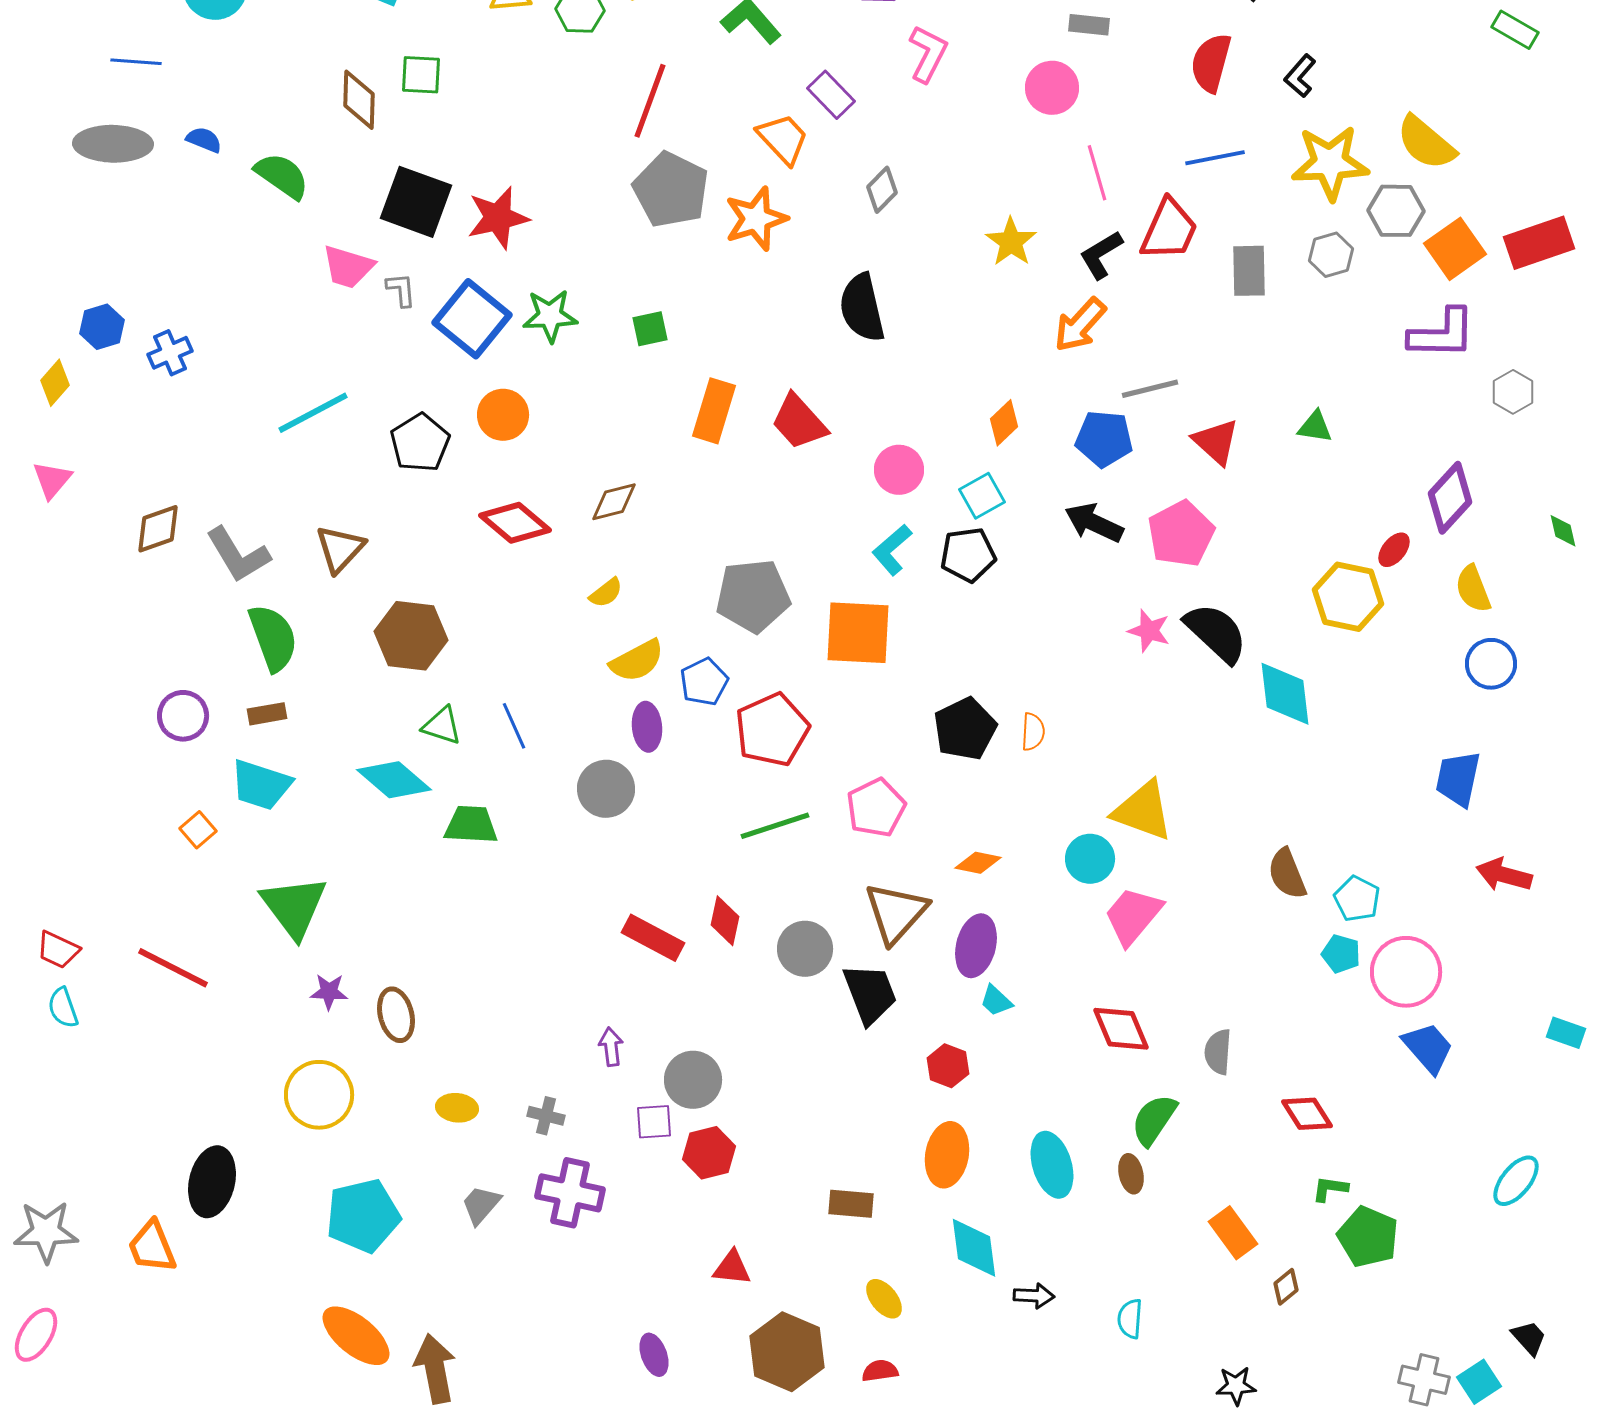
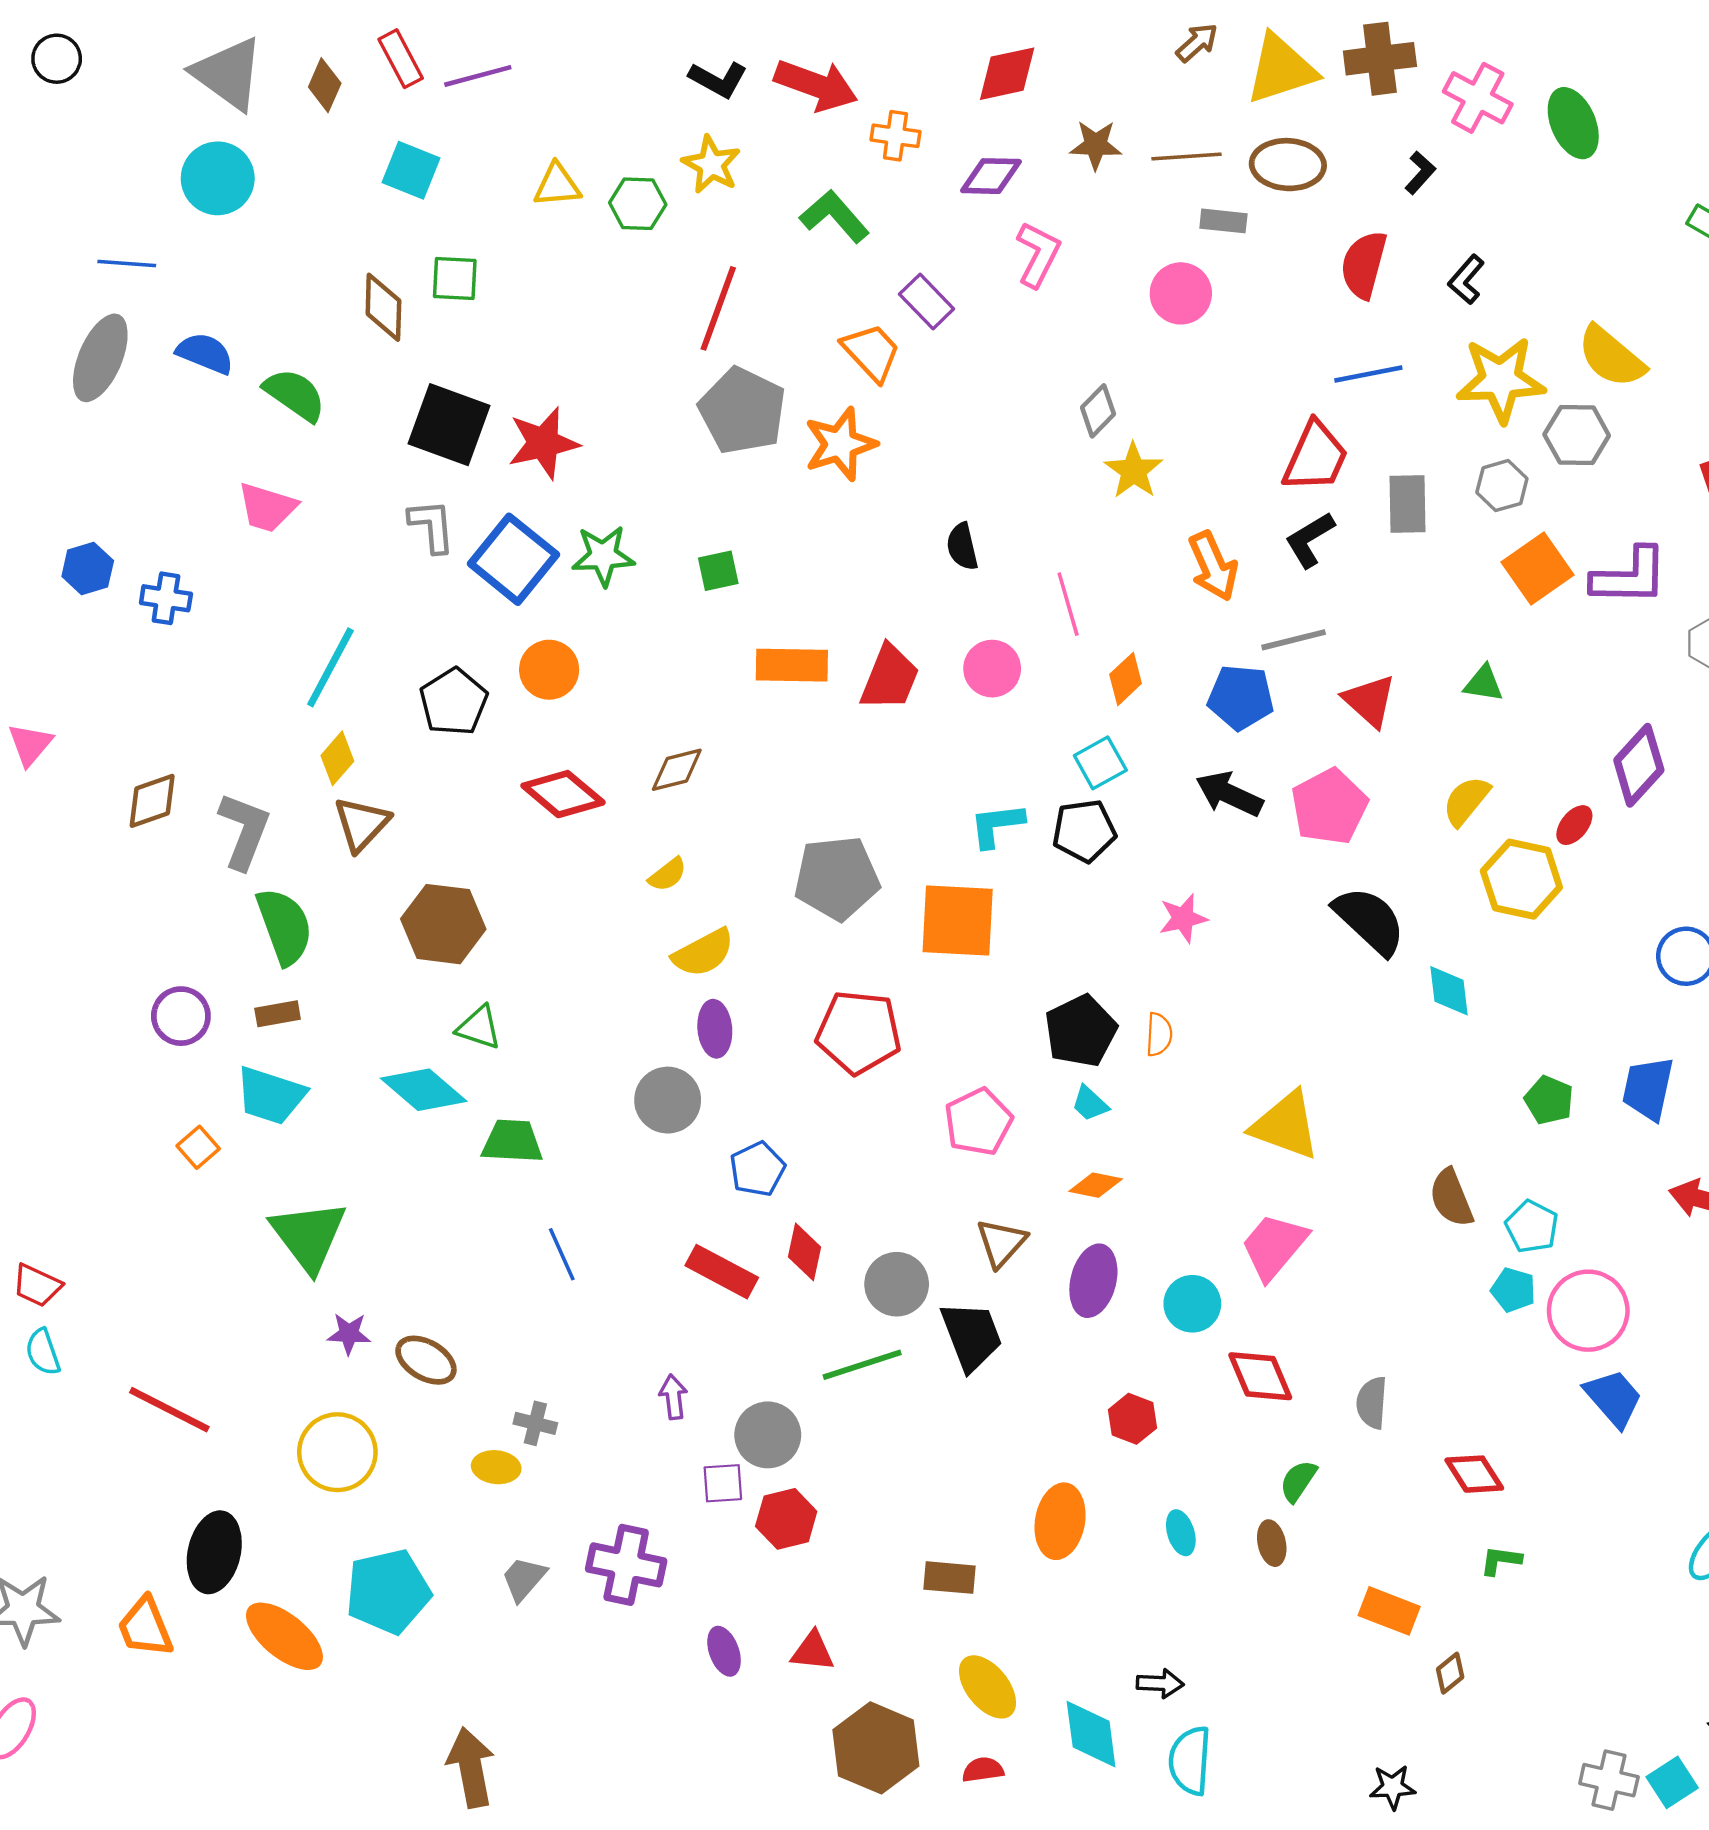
blue semicircle: (204, 140) -> (205, 353), size x1.4
gray ellipse: (113, 144) -> (100, 358), turned -68
pink line: (1097, 173) -> (1068, 604), moved
gray diamond: (882, 190) -> (1098, 411), moved
orange square: (1455, 249) -> (1538, 568), moved
black L-shape: (1101, 255) -> (1310, 540), moved
pink trapezoid: (348, 267) -> (267, 507), moved
gray L-shape: (401, 290) -> (432, 526), size x1.4
black semicircle: (862, 308) -> (962, 547), size x0.6
orange arrow: (1080, 325) -> (1213, 566), turned -66
blue cross: (170, 353) -> (166, 598), turned 33
yellow diamond: (55, 383) -> (337, 758), moved
orange rectangle: (714, 411) -> (792, 665), turned 74
cyan line: (313, 413) -> (330, 667), turned -34
red trapezoid: (799, 422) -> (890, 678), turned -116
pink circle: (899, 470) -> (992, 669), moved
cyan L-shape: (892, 550) -> (997, 825), turned 34
gray L-shape: (238, 555) -> (244, 831), turned -128
yellow semicircle: (1473, 589) -> (1466, 801), moved, turned 60
pink star: (1149, 631) -> (1183, 918), moved, turned -30
blue pentagon: (704, 682) -> (757, 1169), moved
cyan diamond: (1285, 694) -> (1449, 991), size x0.7
blue line: (514, 726) -> (562, 1254), moved
red pentagon: (772, 730) -> (859, 1032), turned 30
green line: (775, 826) -> (862, 1365), moved
cyan circle: (1090, 859) -> (1192, 1304), moved
brown triangle: (896, 913) -> (1001, 1243), size x0.7
red line: (173, 968) -> (169, 1410), moved
cyan trapezoid: (996, 1001) -> (1090, 1104), moved
brown ellipse: (396, 1015) -> (426, 1360), turned -46
red hexagon: (948, 1066) -> (1133, 1419), moved
gray cross: (546, 1116) -> (535, 1423), moved
green semicircle: (1154, 1120) -> (1298, 1481), size x0.7
cyan ellipse: (1052, 1165) -> (1181, 1533), size x0.6
orange rectangle: (1233, 1233) -> (1389, 1611), turned -33
green pentagon: (1368, 1237) -> (1549, 1100), moved, size x0.7
cyan diamond: (974, 1248) -> (1091, 1734), moved
yellow ellipse: (884, 1299) -> (988, 1687), size x1.4
cyan semicircle: (1130, 1319) -> (1190, 1761), moved, size x1.5
orange ellipse: (356, 1336) -> (284, 1636), moved
purple ellipse: (654, 1355) -> (724, 1651), moved

